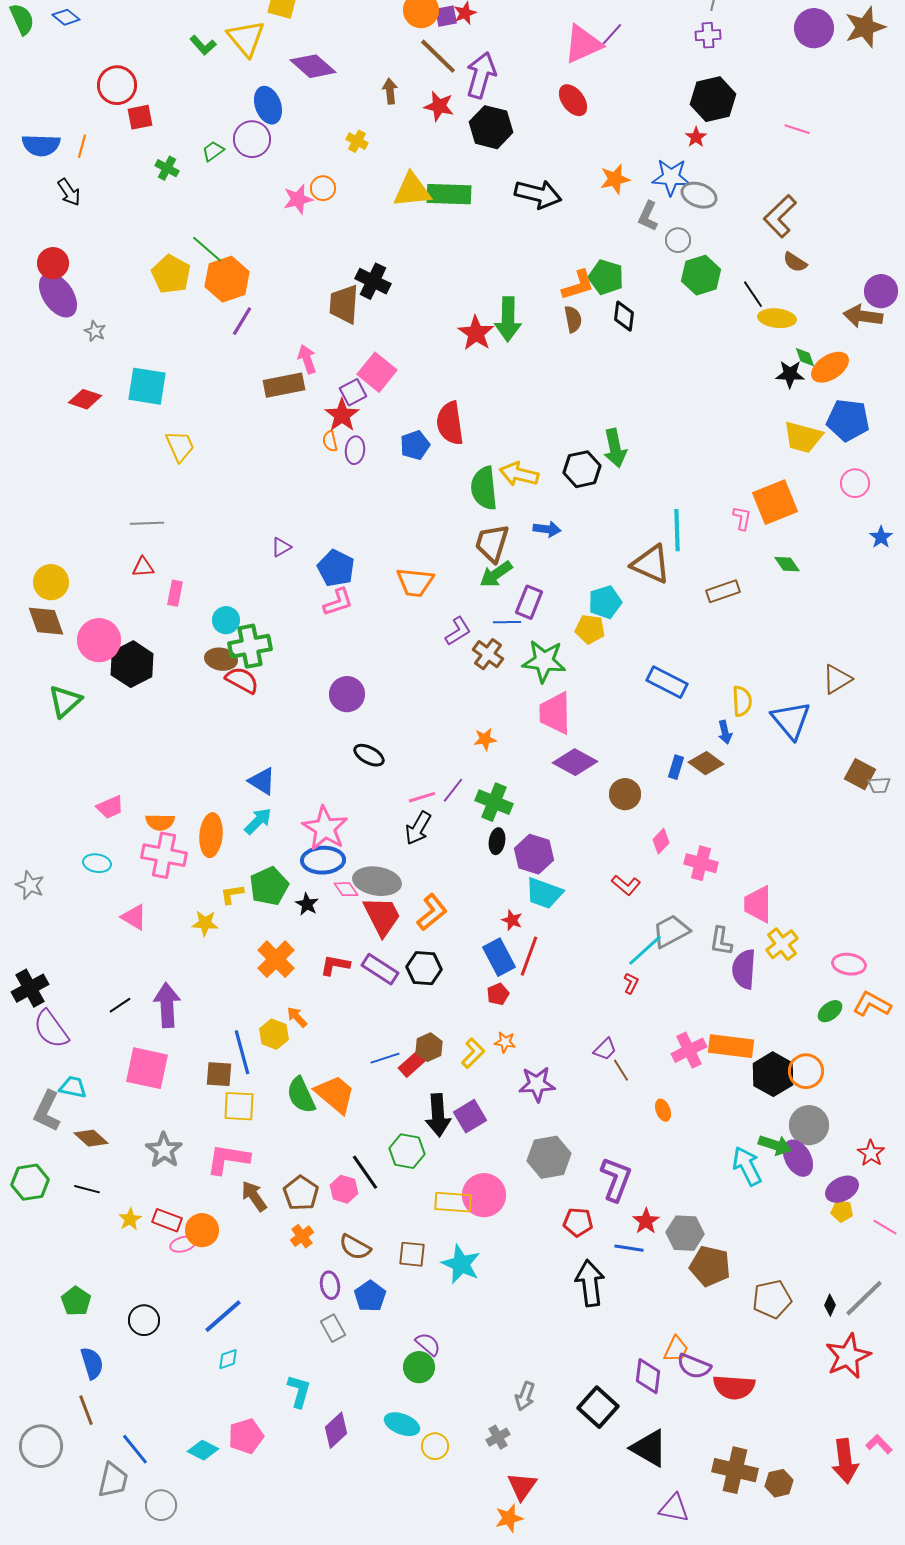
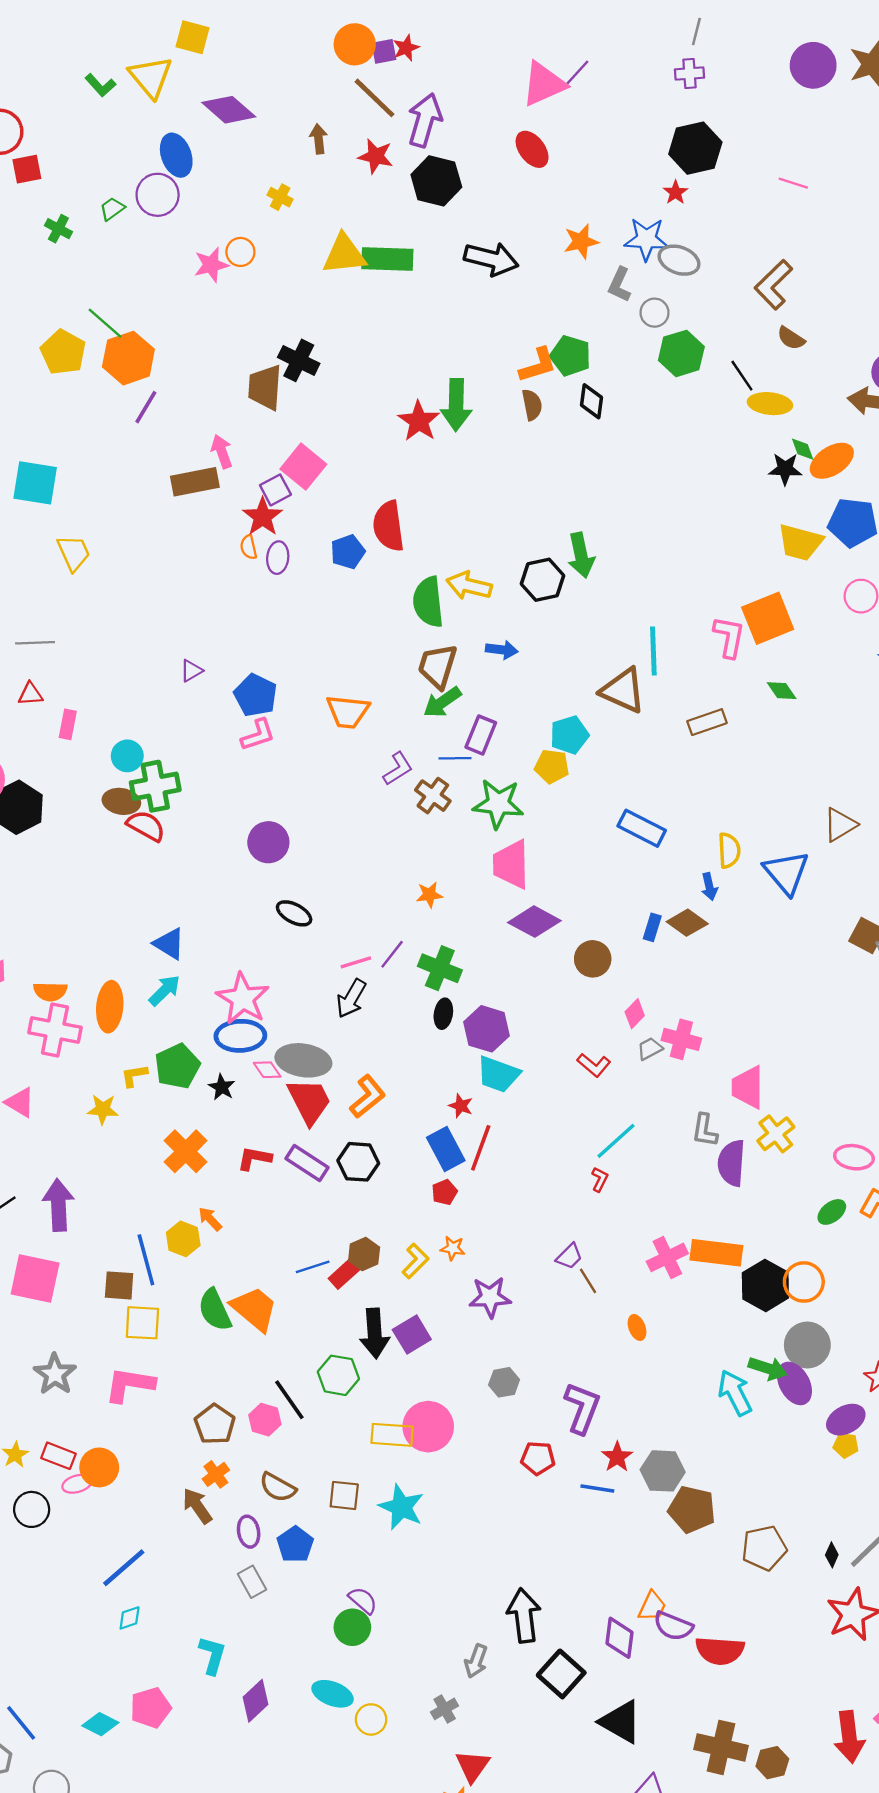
pink L-shape: (742, 518) -> (729, 637), size x1.5
gray trapezoid: (671, 931) -> (650, 1049), moved, size x0.6
gray hexagon: (549, 1157) -> (504, 1382), size x0.6
brown arrow: (254, 1196) -> (197, 1506), moved
black arrow: (590, 1283) -> (524, 1616), moved
black circle: (144, 1320) -> (32, 1509), moved

